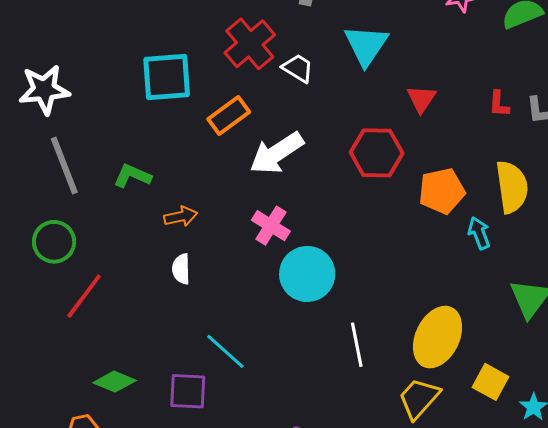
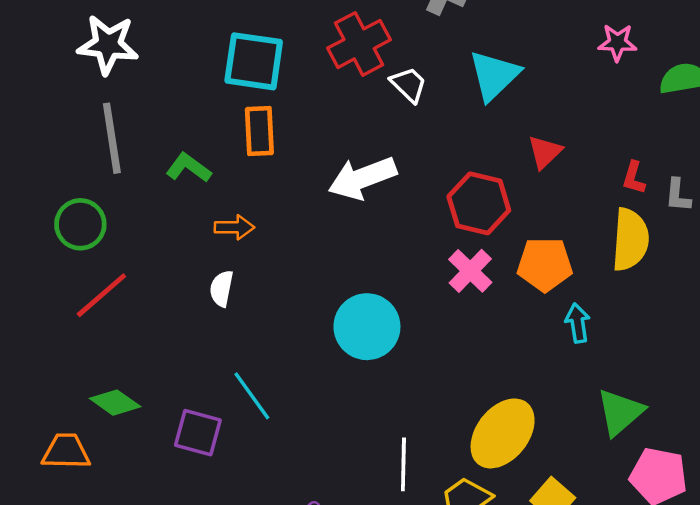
orange rectangle: (229, 116) -> (259, 131), moved, turned -69
yellow semicircle: (512, 187) -> (630, 240), moved
pink cross: (271, 226) -> (470, 271), moved
white line: (357, 345) -> (403, 464), moved

